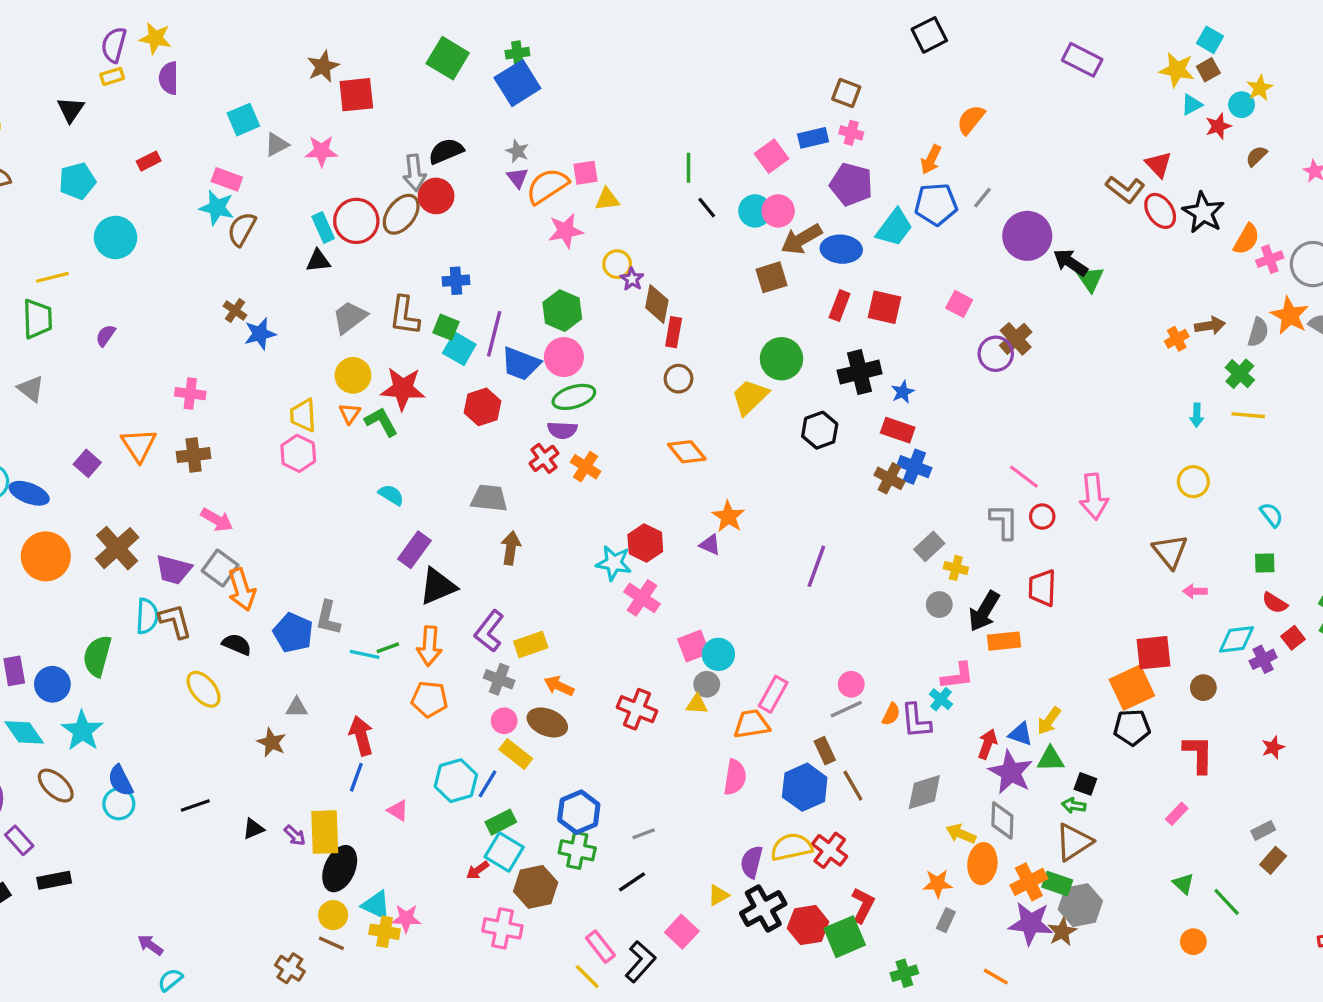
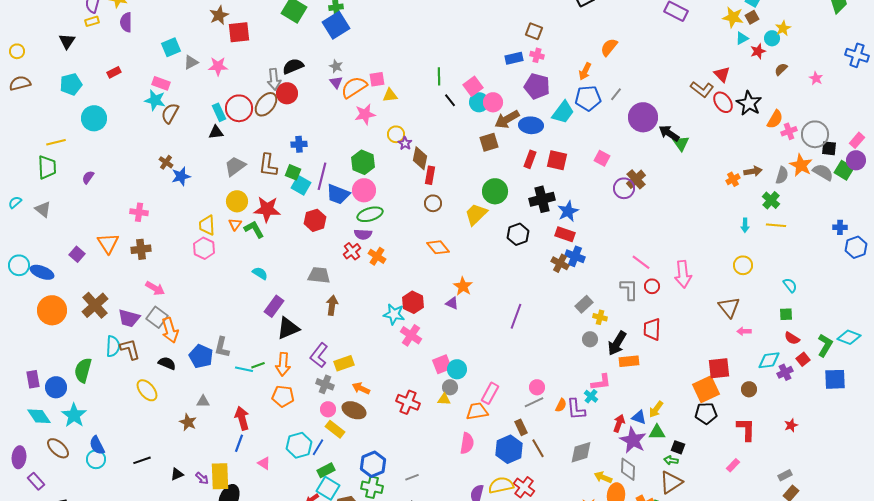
pink square: (772, 156) -> (473, 86), moved
blue star: (903, 392) -> (568, 211), size x1.5

